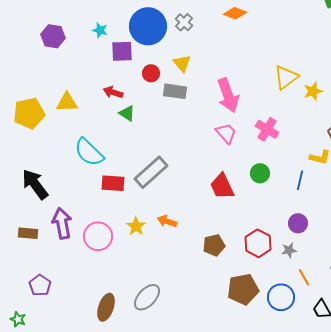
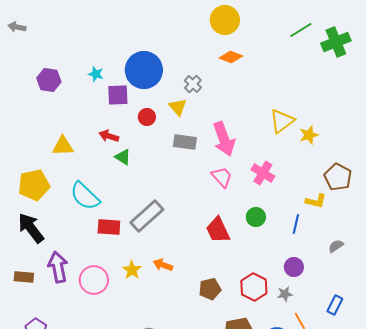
gray cross: (184, 22) -> (193, 84), moved
gray rectangle: (175, 91) -> (185, 142), moved
yellow pentagon: (29, 113) -> (34, 185), moved

